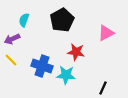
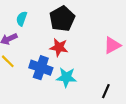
pink triangle: (106, 33) -> (112, 45), moved
red star: (76, 52) -> (59, 47), moved

